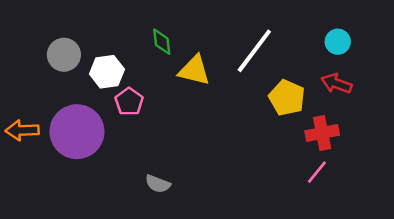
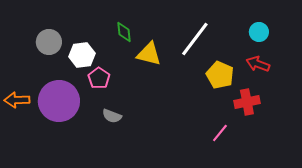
pink line: (317, 172) -> (220, 133), moved
gray semicircle: (158, 184) -> (112, 116), moved

